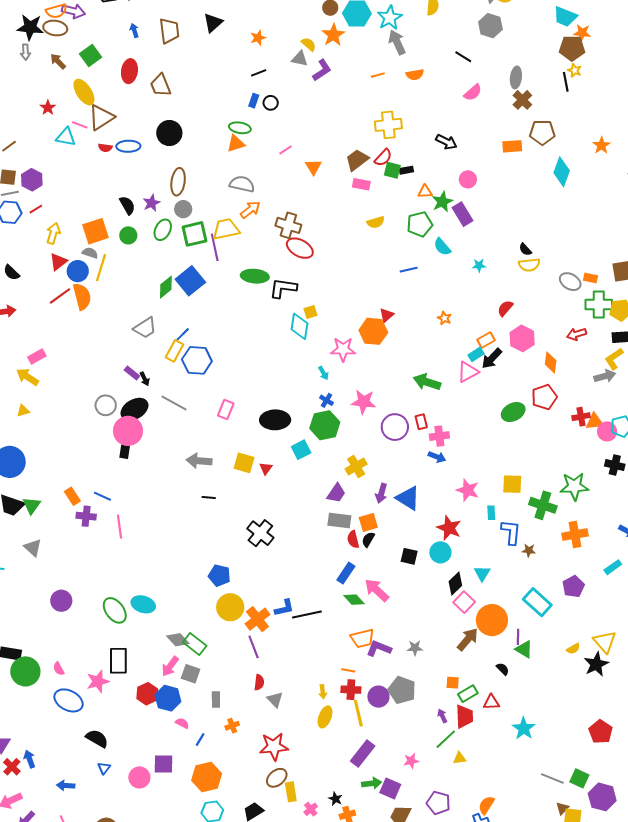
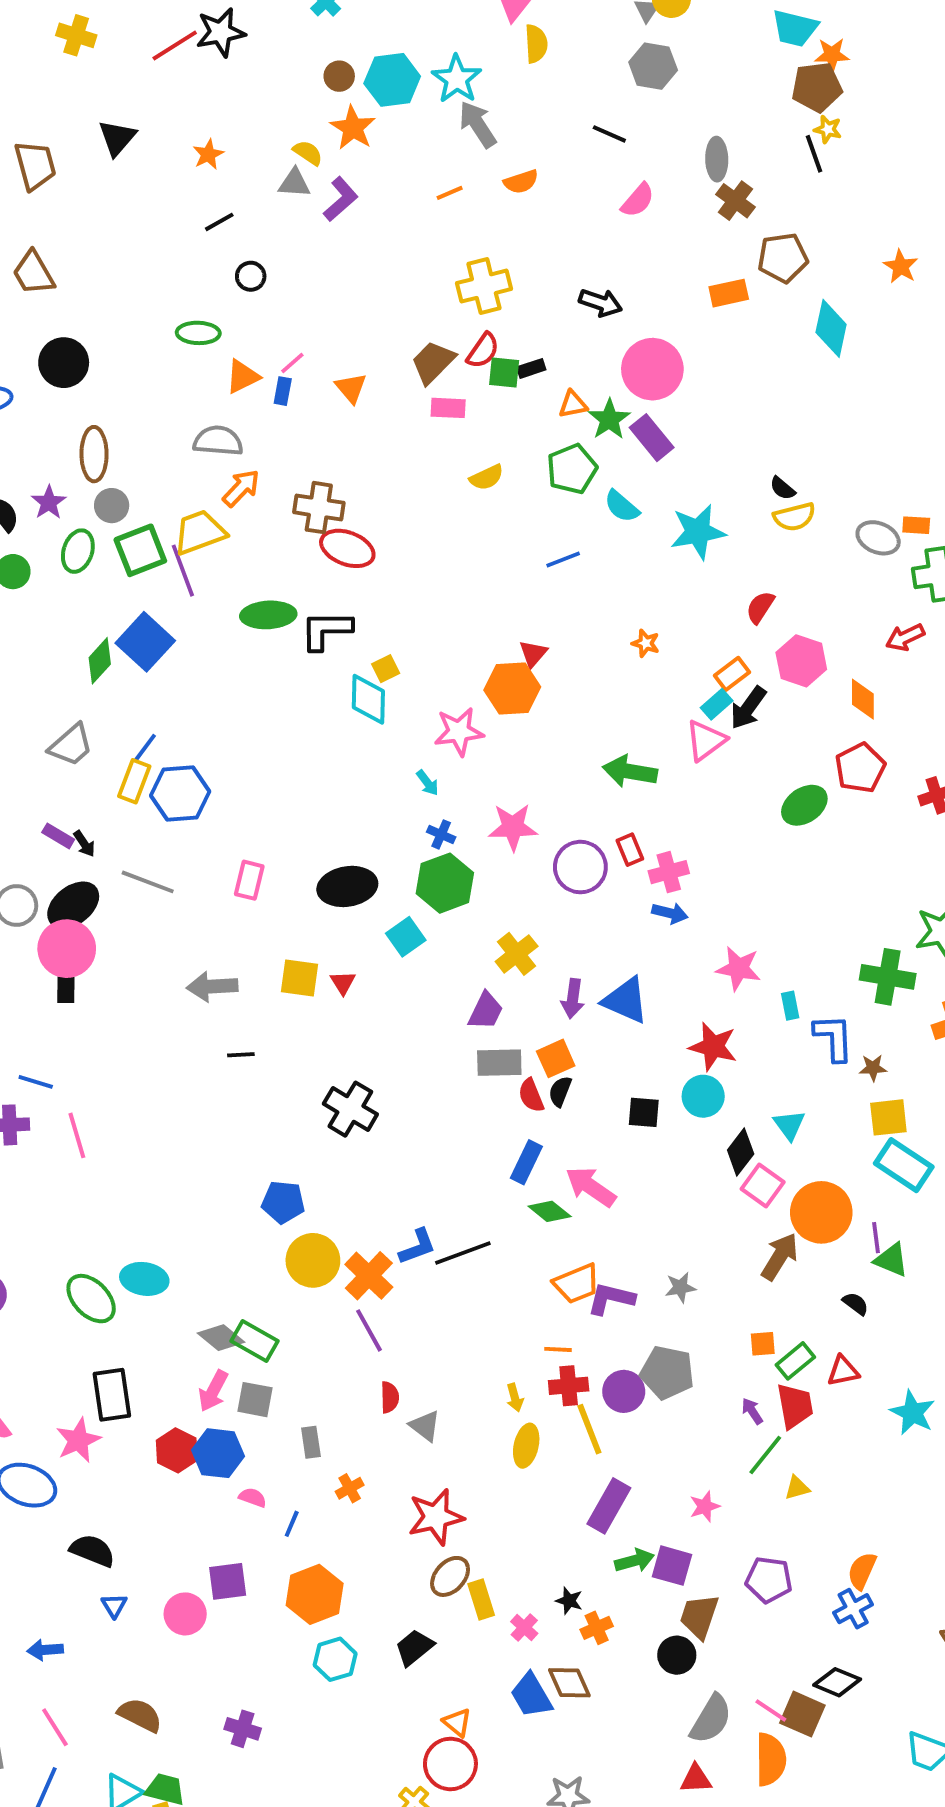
blue rectangle: (254, 101) -> (283, 391), moved
orange triangle: (236, 144) -> (243, 377), moved
pink circle: (468, 179) -> (652, 369), size x1.8
cyan star: (479, 265) -> (698, 532), size x2.0
yellow square: (512, 484) -> (888, 1117), moved

